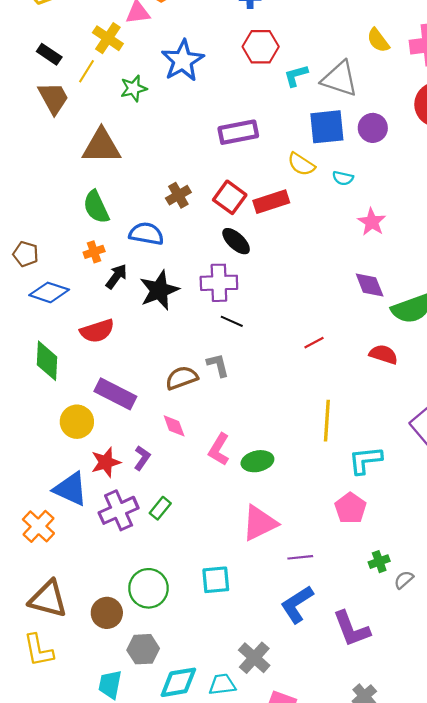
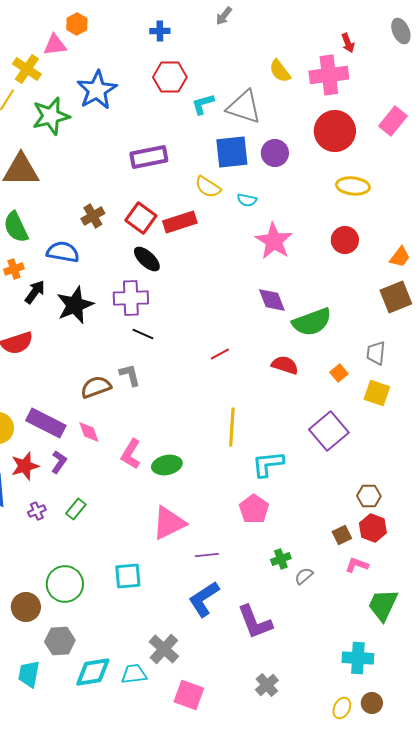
green star: (134, 88) -> (51, 116), size x1.5
pink star: (372, 222) -> (274, 241), size x1.4
purple rectangle: (115, 394) -> (46, 423), moved
purple cross: (119, 510) -> (37, 511), size x0.5

